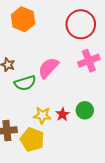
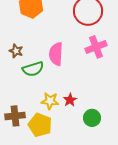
pink semicircle: (48, 68) -> (56, 54), turned -40
green circle: (85, 110) -> (92, 118), moved

